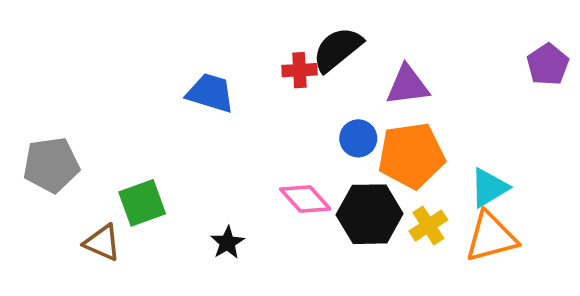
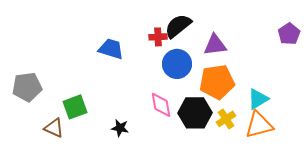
blue circle: (358, 138) -> (177, 64), moved, size x1.5
pink diamond: (305, 199) -> (161, 105), turned 32
black star: (227, 243) -> (120, 128), turned -30

